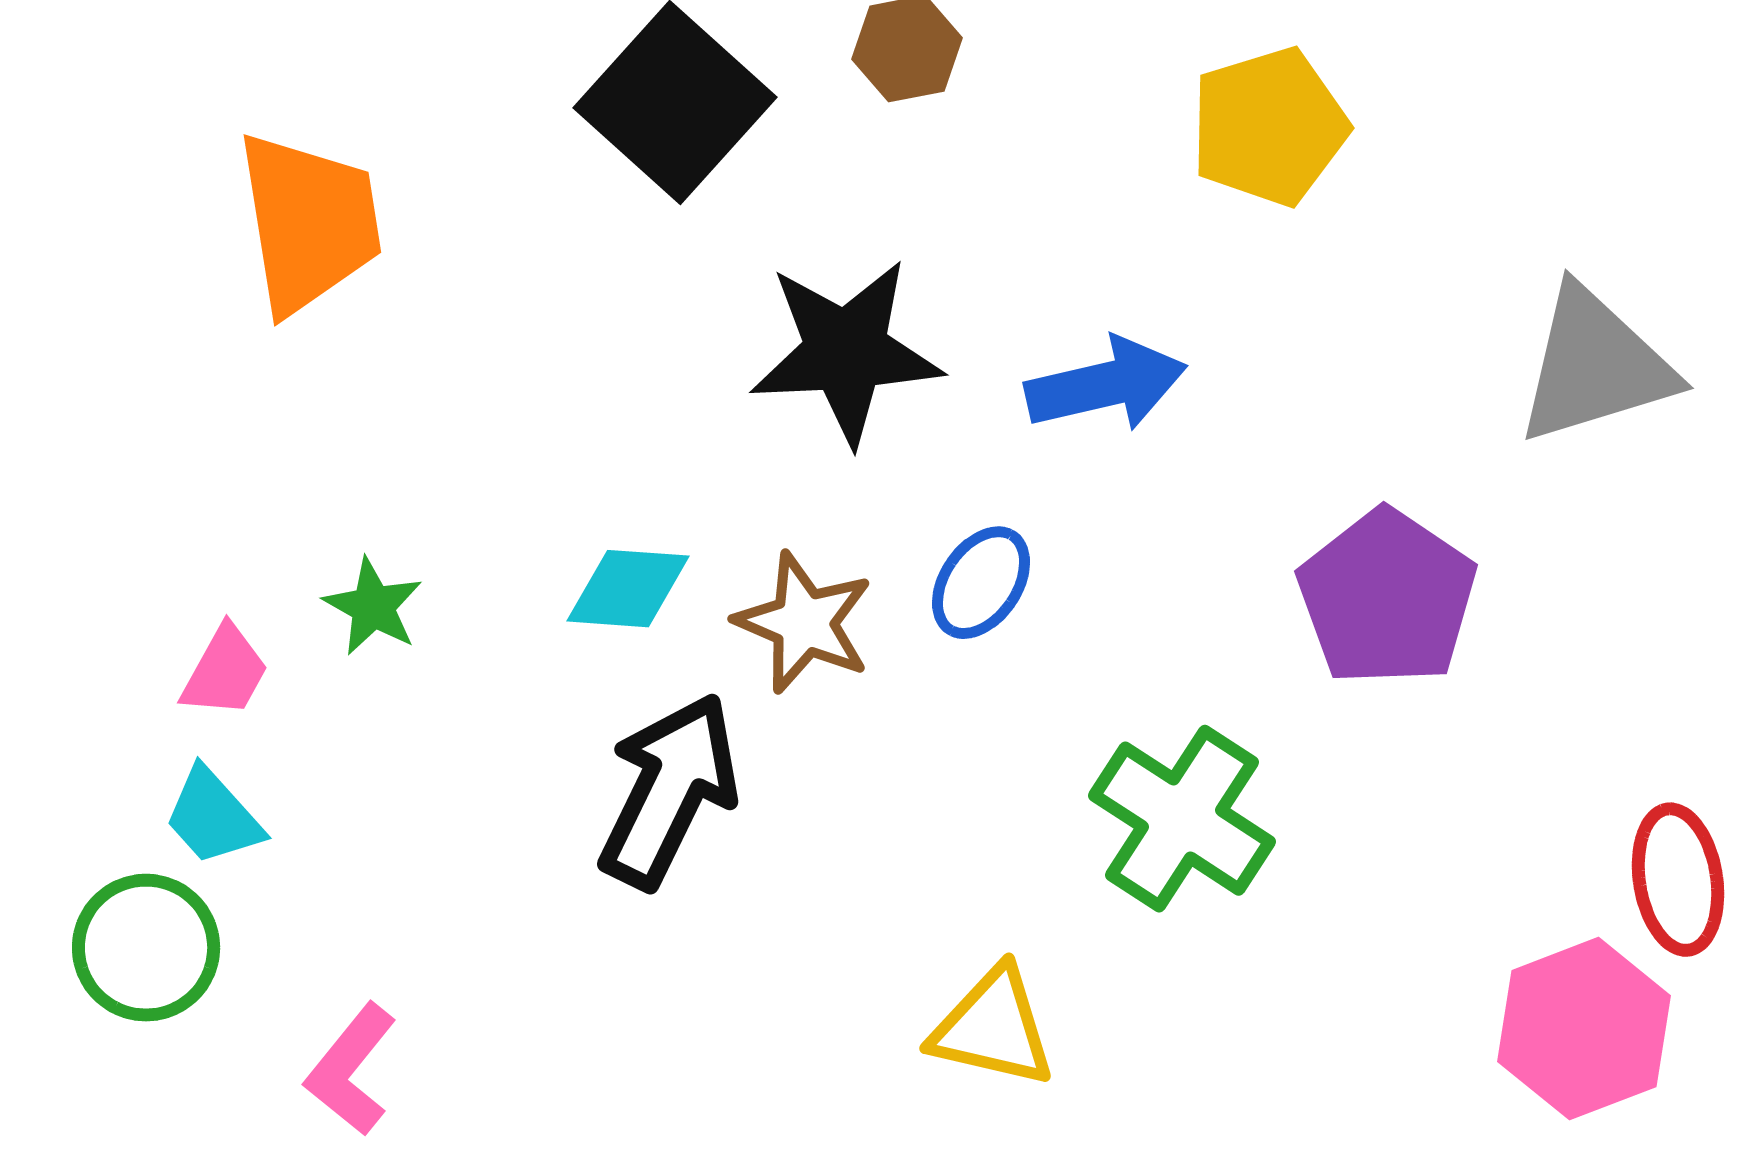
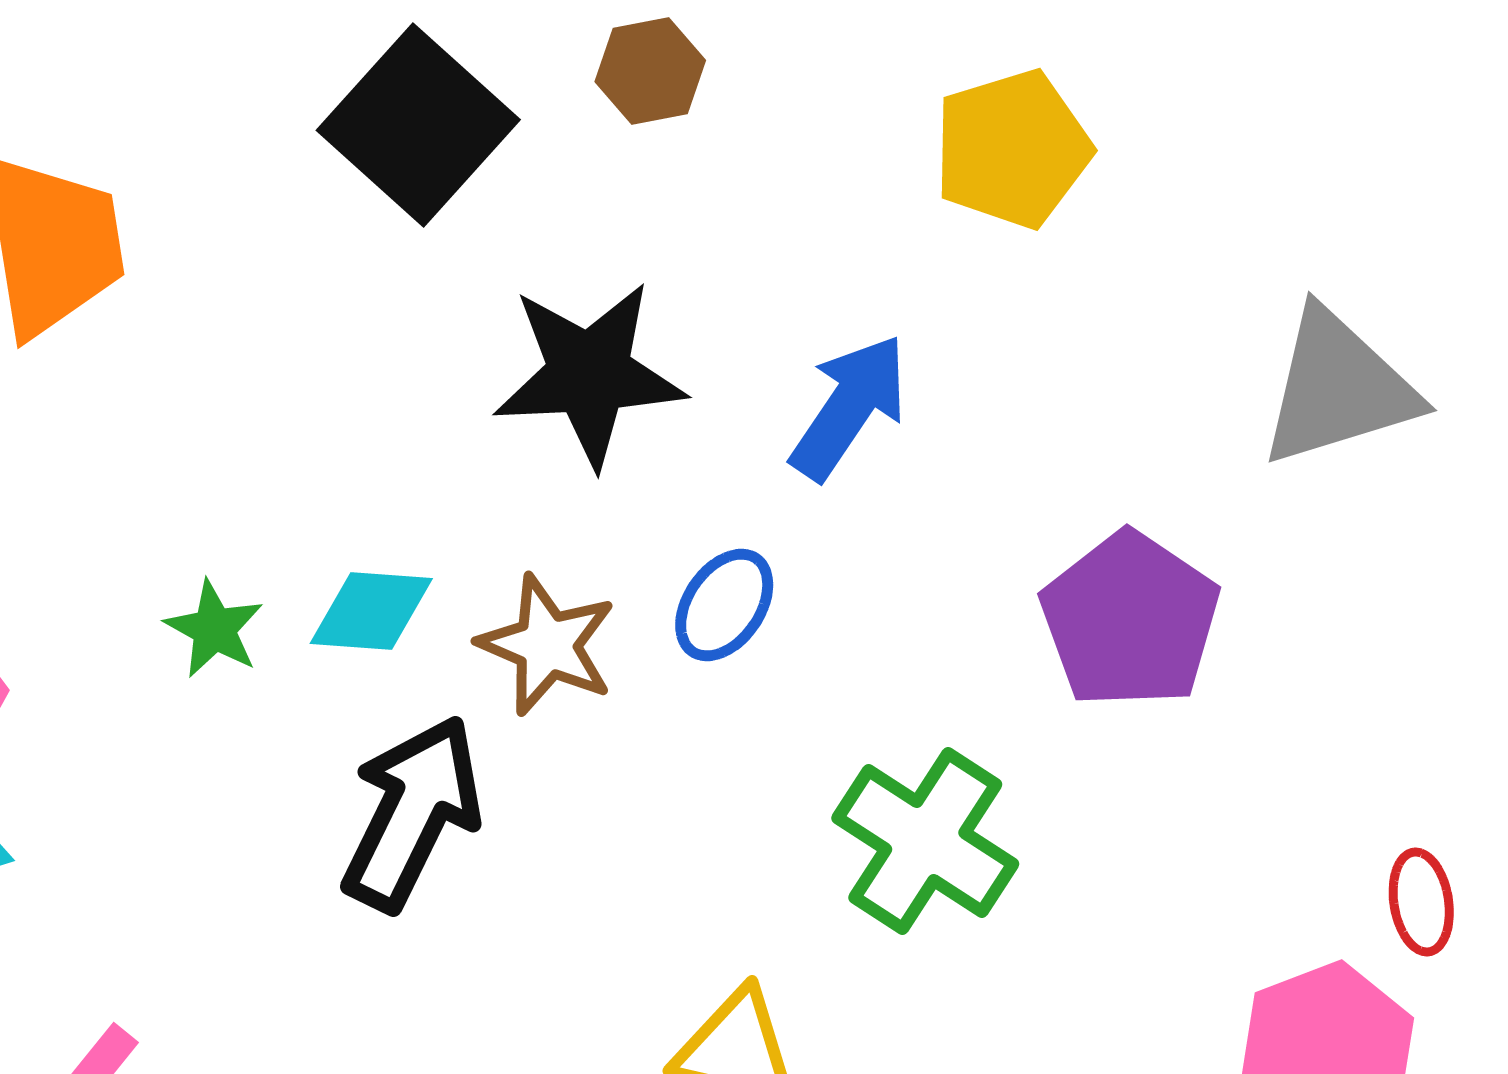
blue arrow: (1106, 385) -> (849, 407), turned -43
green star: (373, 607) -> (214, 629), moved
red ellipse: (1678, 880) -> (1421, 902), size x0.7

